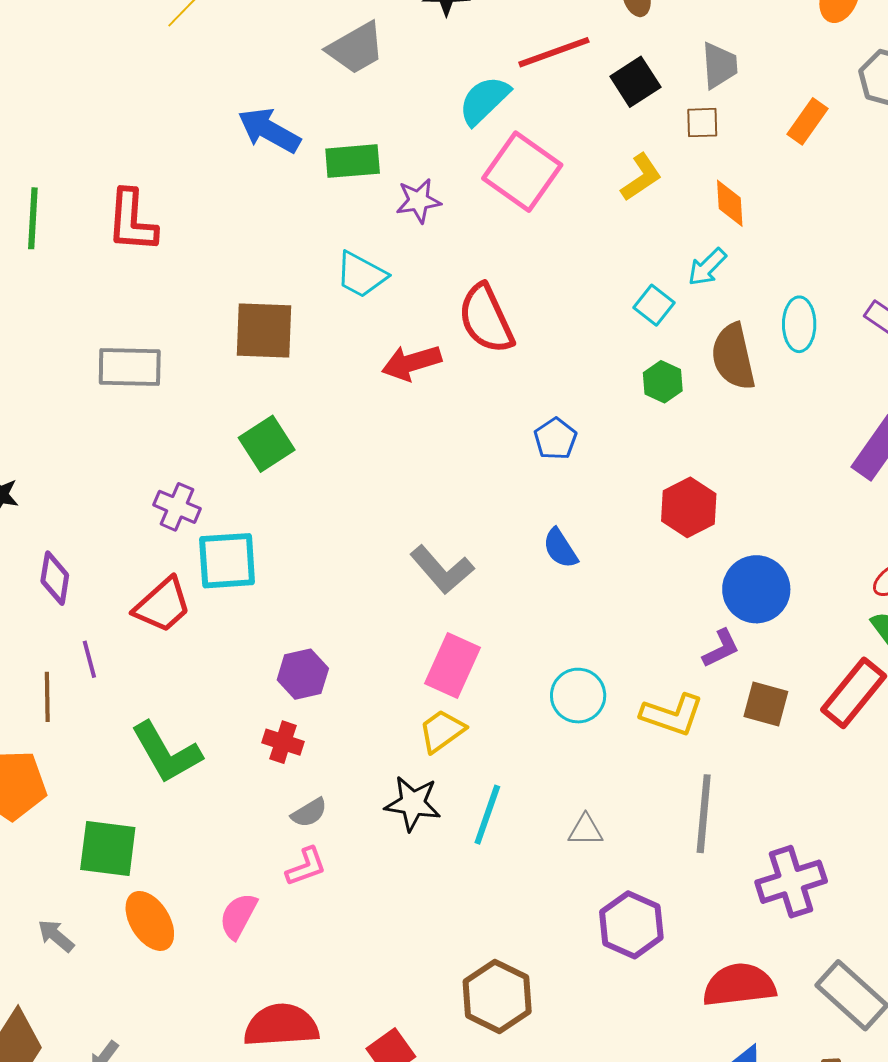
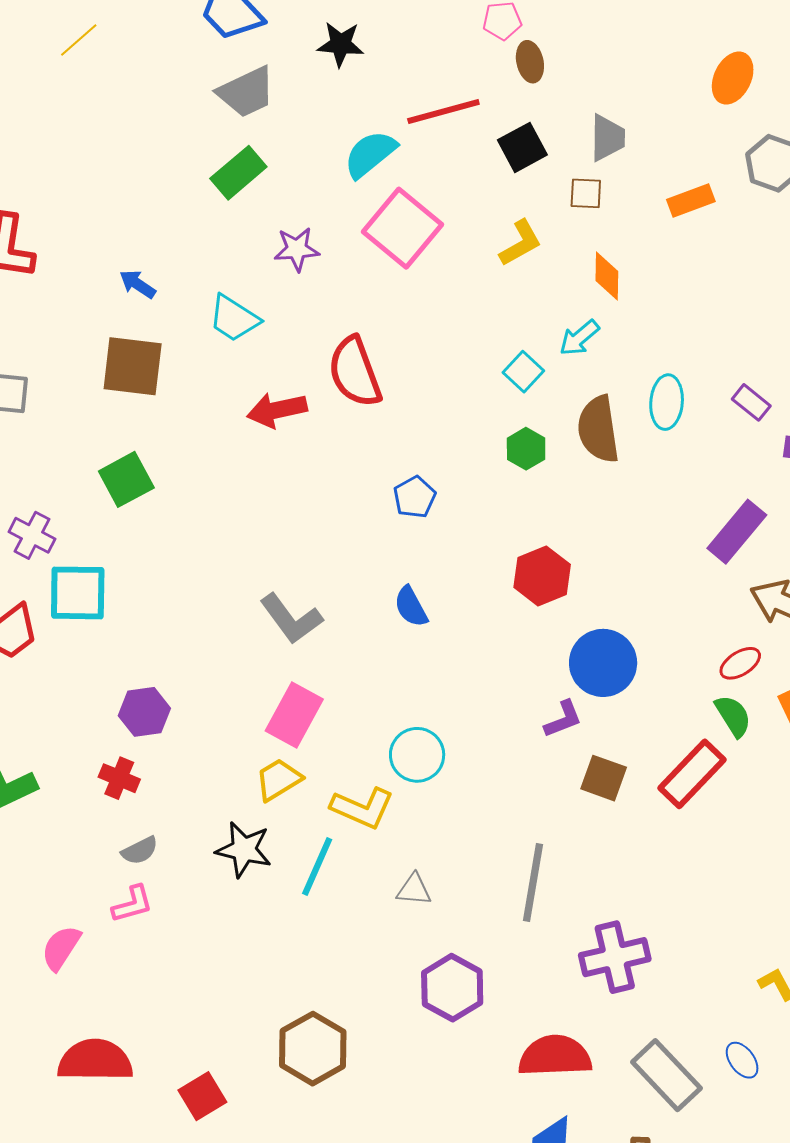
orange rectangle: (807, 121) -> (691, 201), turned 30
blue arrow: (269, 130) -> (138, 284), moved, size x0.6
green rectangle: (353, 161) -> (238, 173), moved, turned -40
yellow L-shape: (672, 715) -> (362, 808), moved

